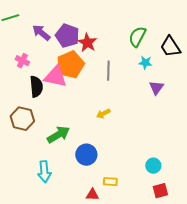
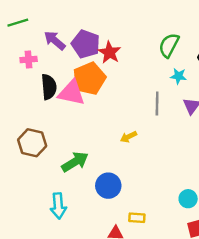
pink cross: (22, 61) -> (29, 60), moved, turned -32
gray line: (108, 71) -> (157, 104), moved
black semicircle: (36, 87) -> (49, 87), moved

